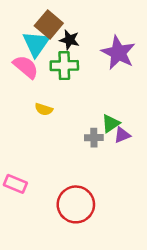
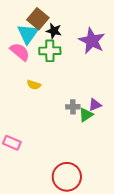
green triangle: (111, 123) -> (86, 115), moved
red circle: (76, 204) -> (67, 177), moved

